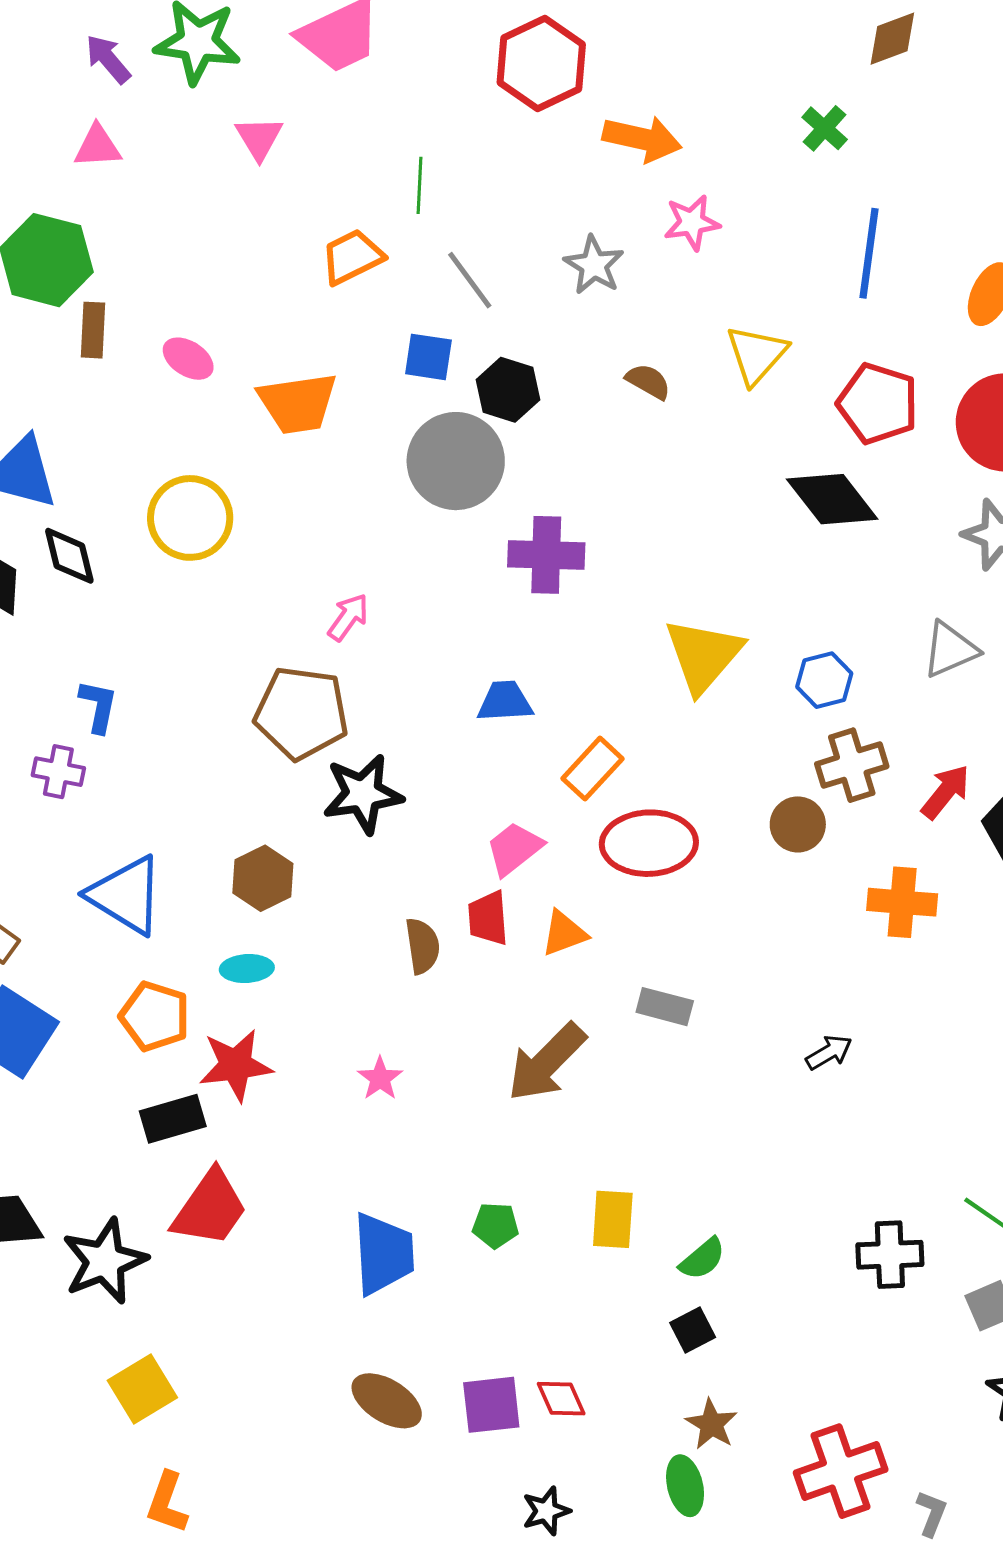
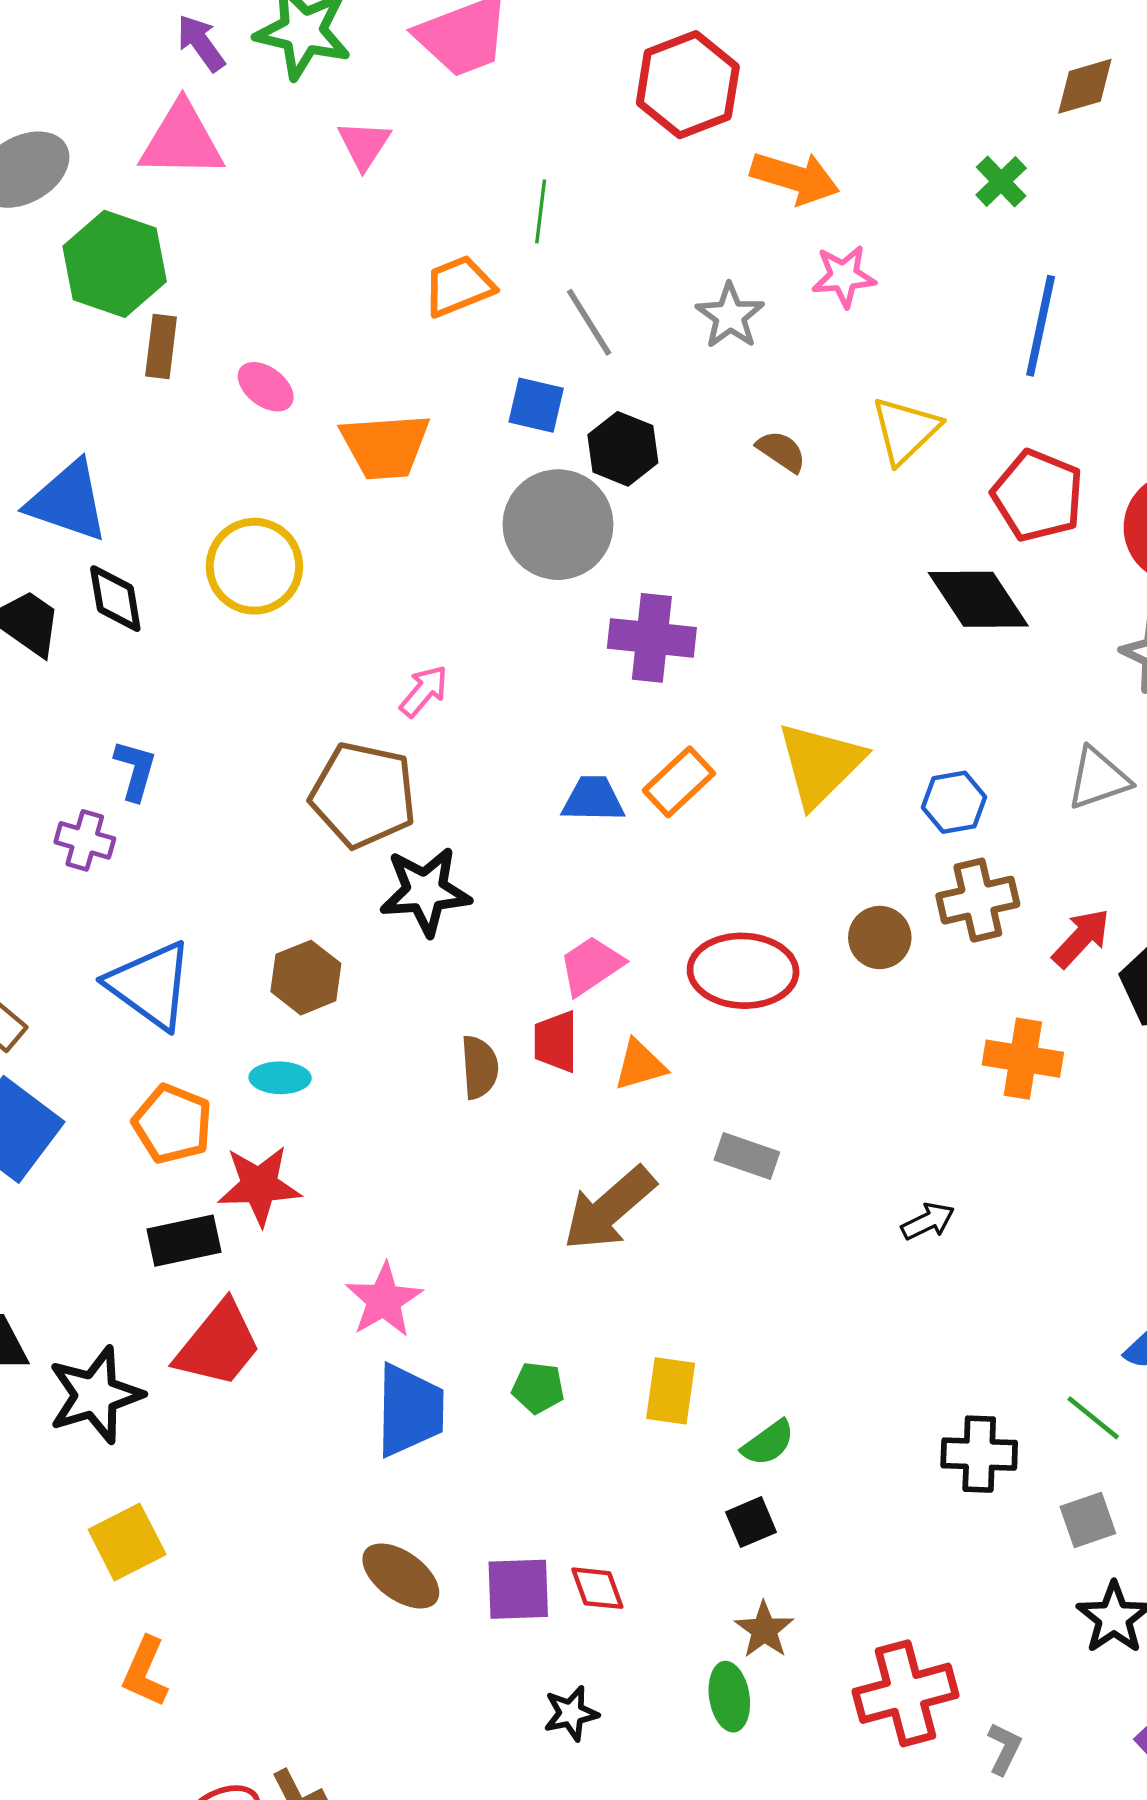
pink triangle: (98, 146) -> (182, 140), size x1.6
orange rectangle: (593, 769) -> (679, 782), moved
brown circle: (798, 824) -> (880, 937), moved
pink star: (380, 1078) -> (384, 1300), moved, size x1.5

